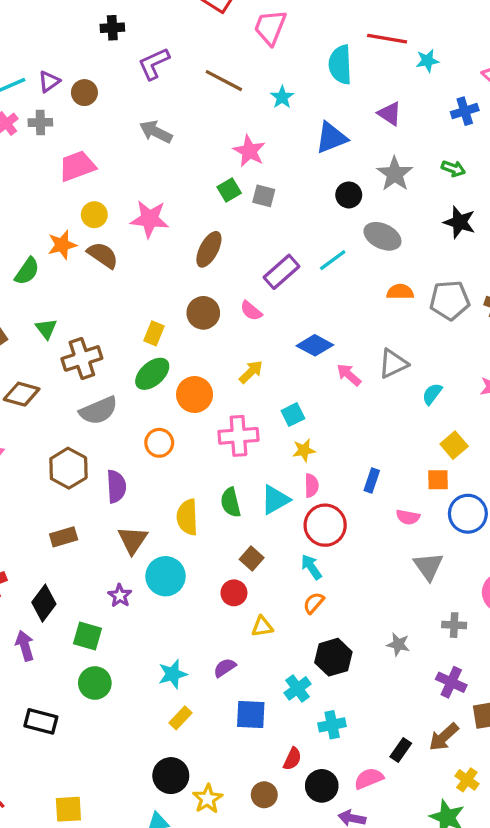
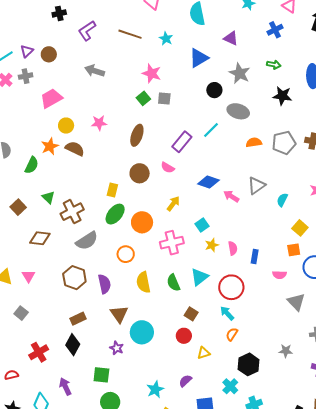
pink star: (150, 219) -> (99, 123), size x0.7
pink semicircle: (311, 486) -> (233, 248), moved
yellow semicircle: (187, 517) -> (143, 282), moved
black diamond: (44, 603) -> (73, 345), moved

